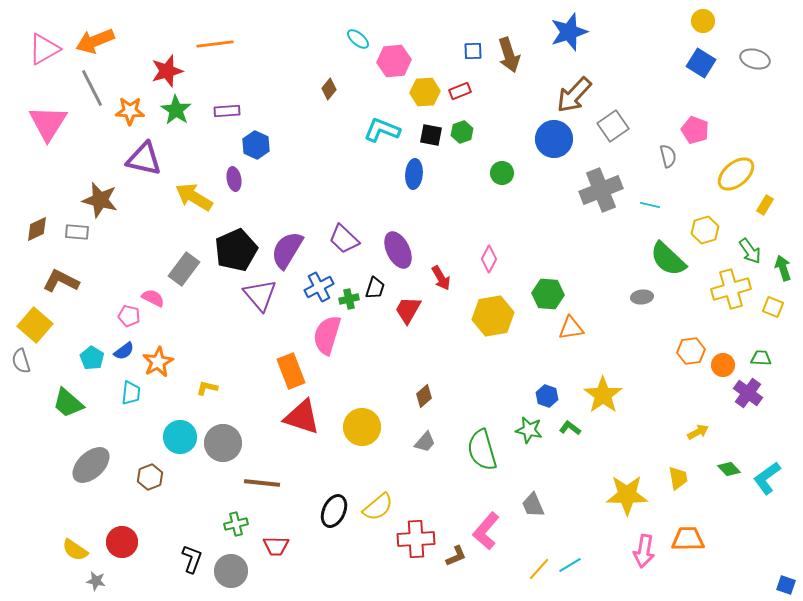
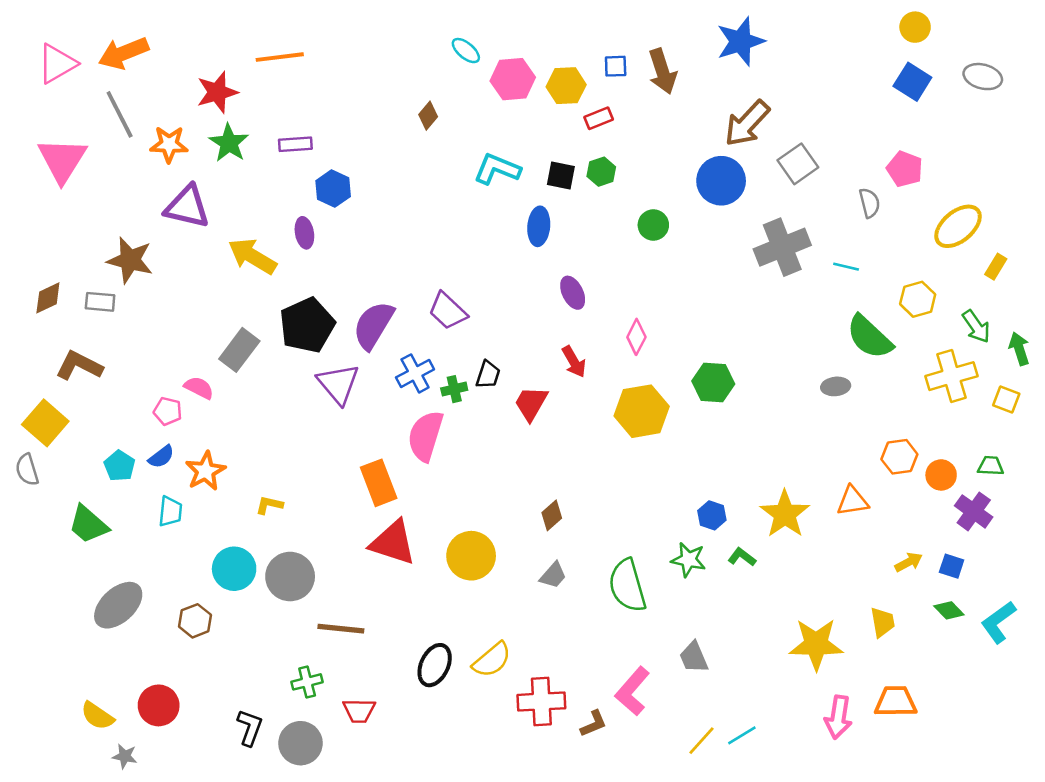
yellow hexagon: (425, 92) -> (566, 86), moved
purple ellipse: (398, 250) -> (573, 293), moved, size x0.7
orange triangle: (571, 328) -> (853, 501), moved
blue square: (786, 585) -> (952, 566), moved

